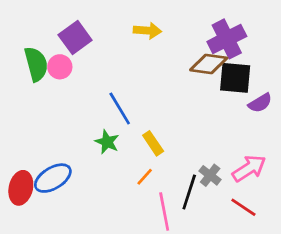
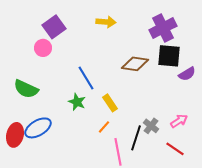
green semicircle: (36, 64) -> (26, 89), moved, turned 130
brown diamond: (209, 64) -> (135, 64), moved
pink arrow: (249, 168) -> (179, 121), size x0.7

